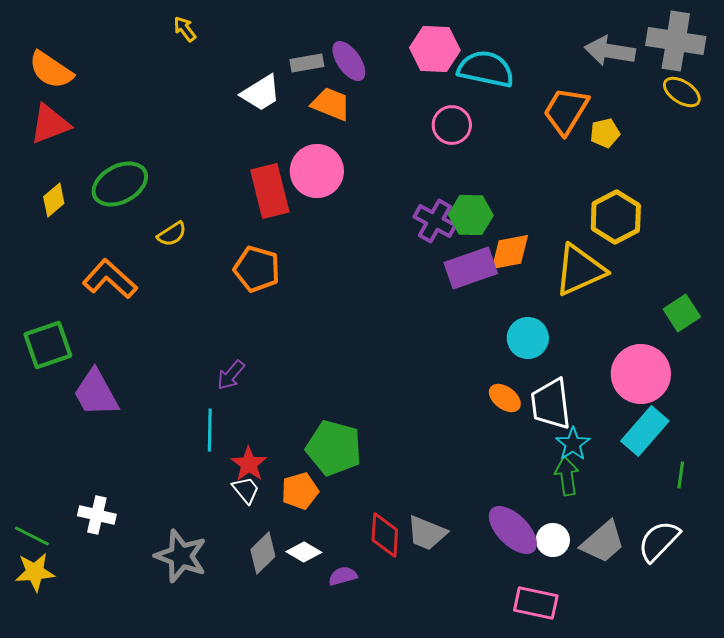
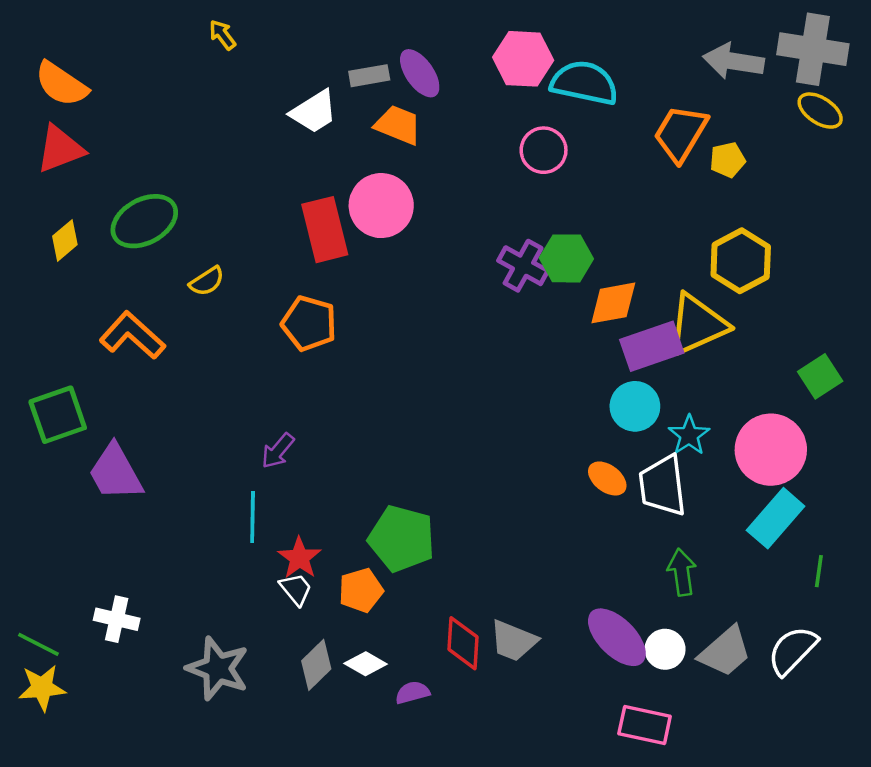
purple rectangle: (471, 268) -> (652, 346), moved
cyan star: (573, 444) -> (689, 435), moved

